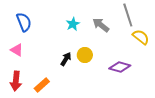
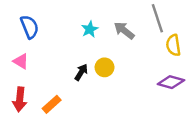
yellow semicircle: (141, 37) -> (173, 45), turned -138
purple diamond: (120, 67) -> (171, 82), moved

